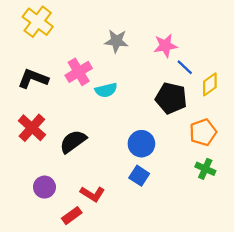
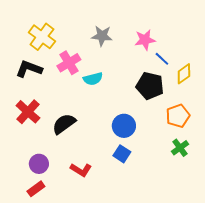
yellow cross: (38, 22) -> (42, 37), moved
green cross: (205, 169) -> (180, 148), turned 30
red rectangle: (72, 216) -> (36, 189), moved

